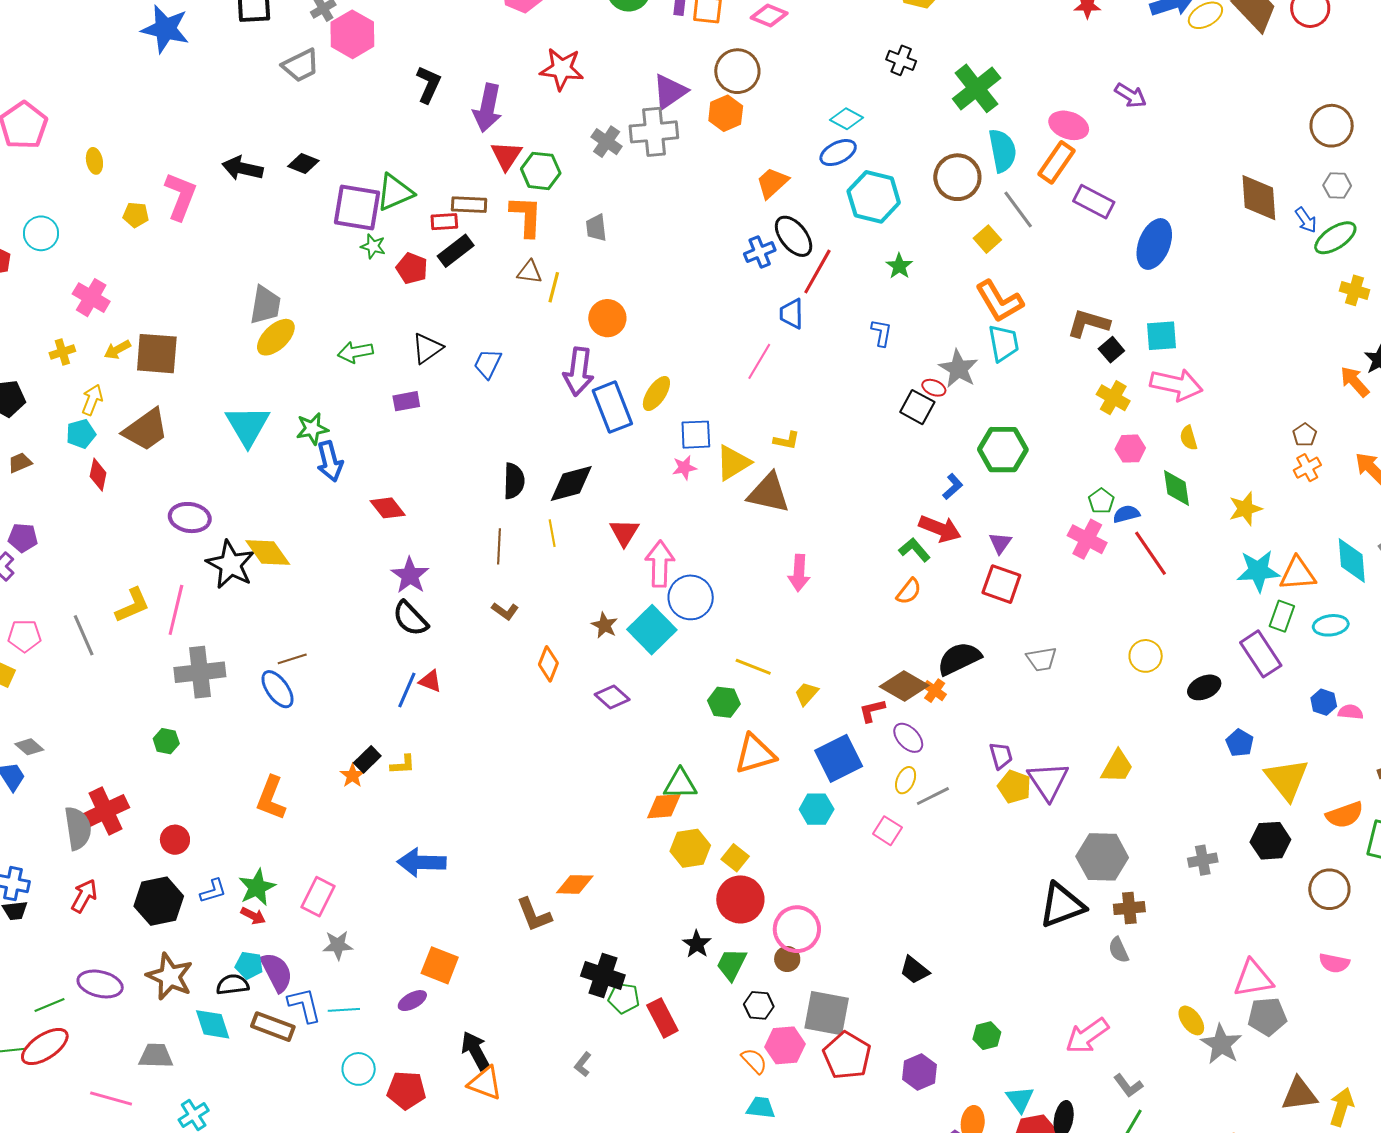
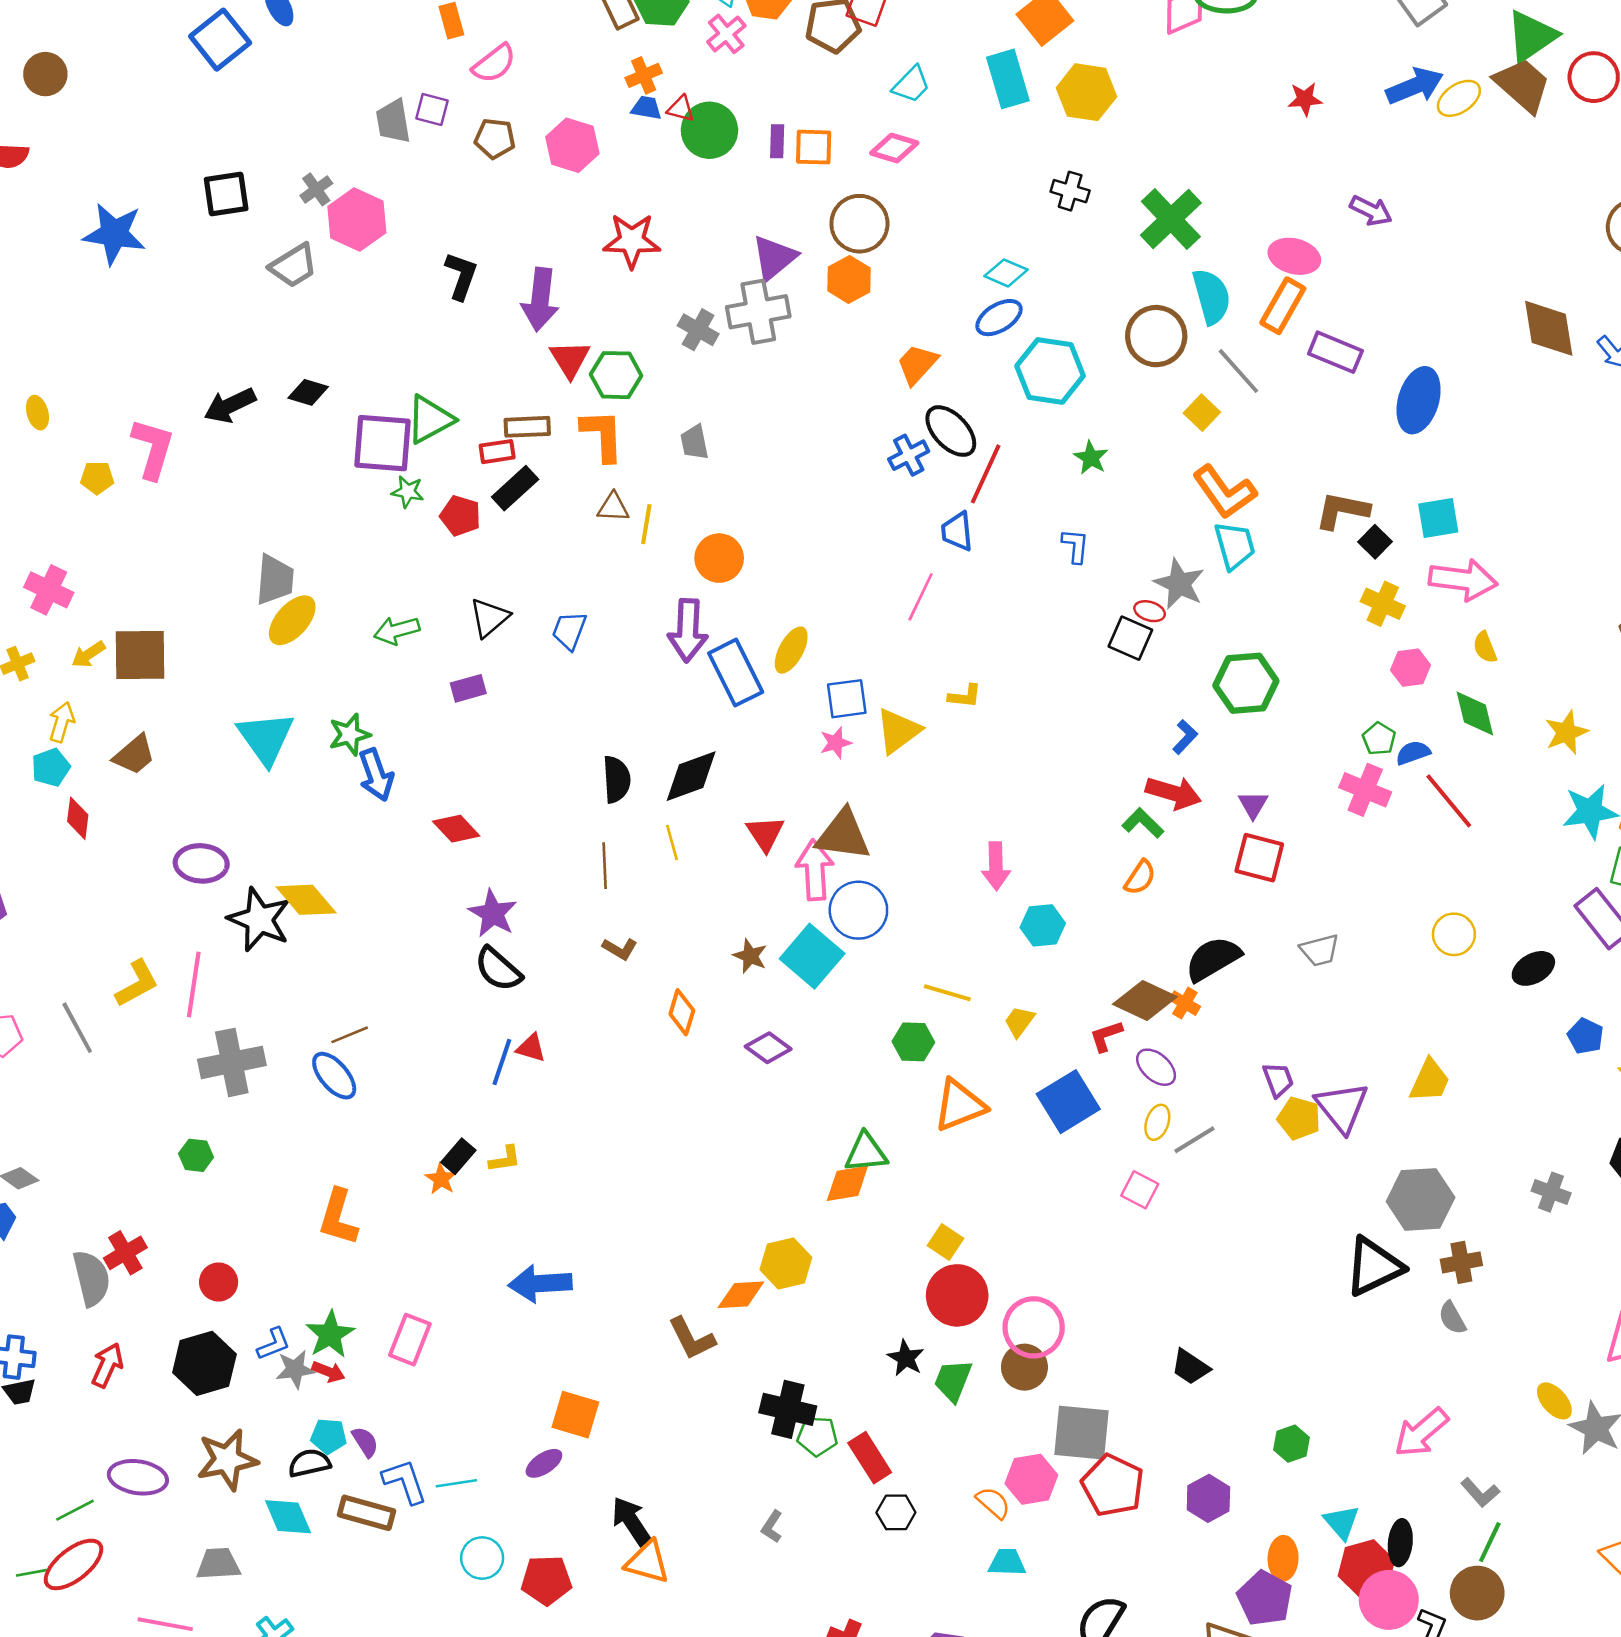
black arrow: (243, 168) -> (230, 405), turned -33
brown trapezoid: (146, 430) -> (134, 755), size x0.7
brown triangle: (769, 493) -> (843, 835), moved
cyan hexagon: (817, 809) -> (1043, 925), moved
red cross: (106, 811) -> (125, 1253), size x0.7
yellow hexagon: (690, 848) -> (786, 1263), moved
gray cross: (1203, 860) -> (1551, 1192), turned 36
gray star: (338, 945) -> (295, 1369), moved
brown circle: (787, 959) -> (1024, 1367), size x1.4
purple semicircle: (277, 972) -> (365, 1442), size x0.6
brown star: (170, 977) -> (227, 1460), turned -30
black hexagon: (759, 1005) -> (896, 1512), moved

